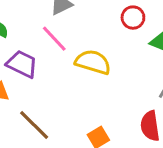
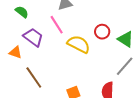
red circle: (133, 18) -> (102, 32), moved

